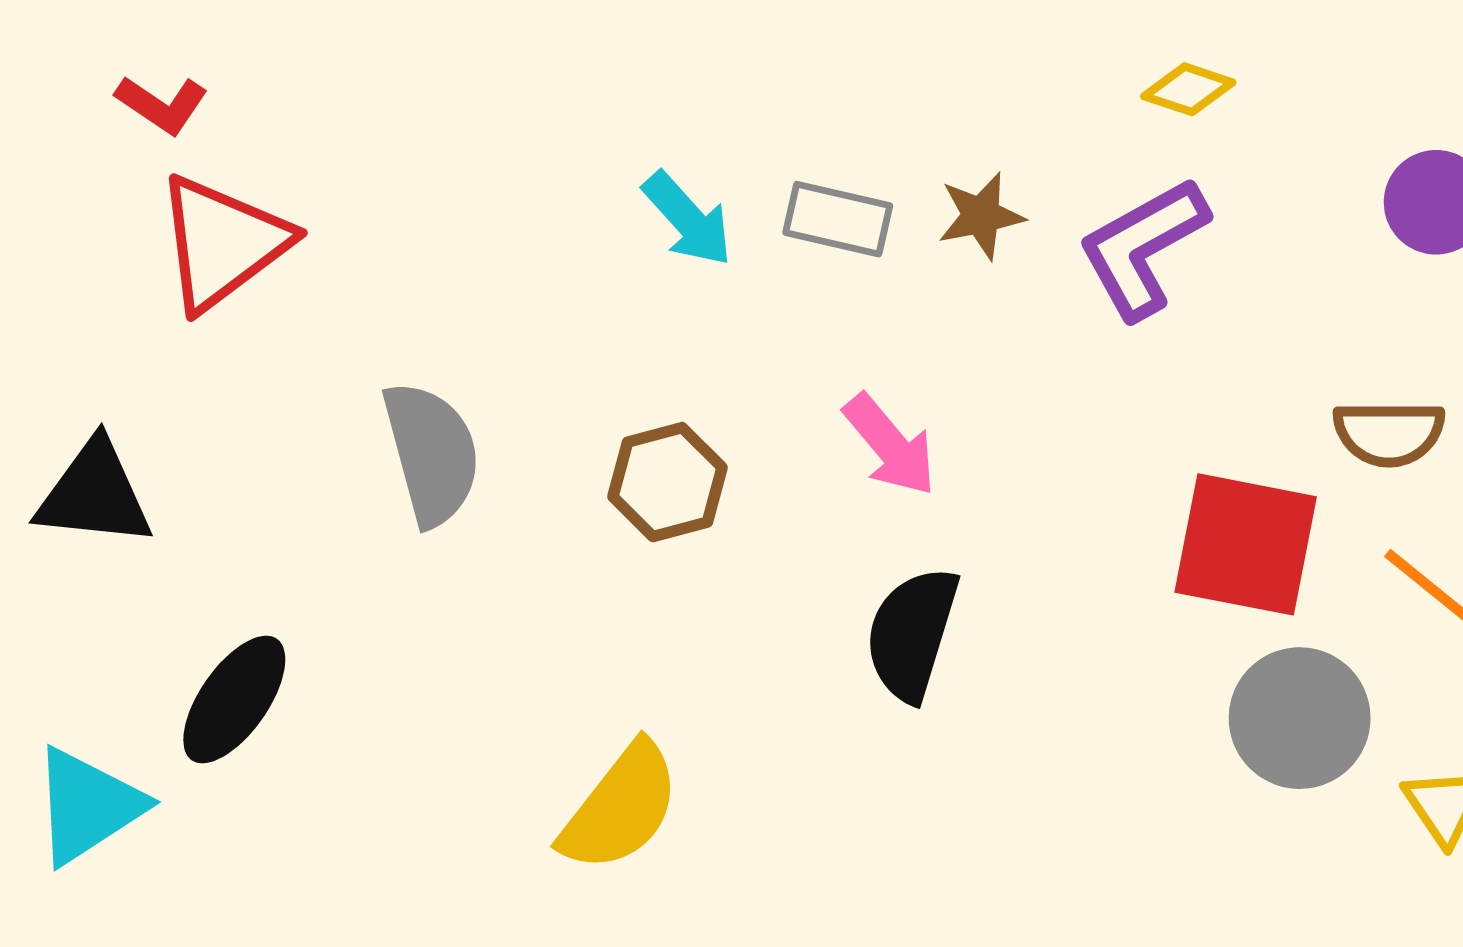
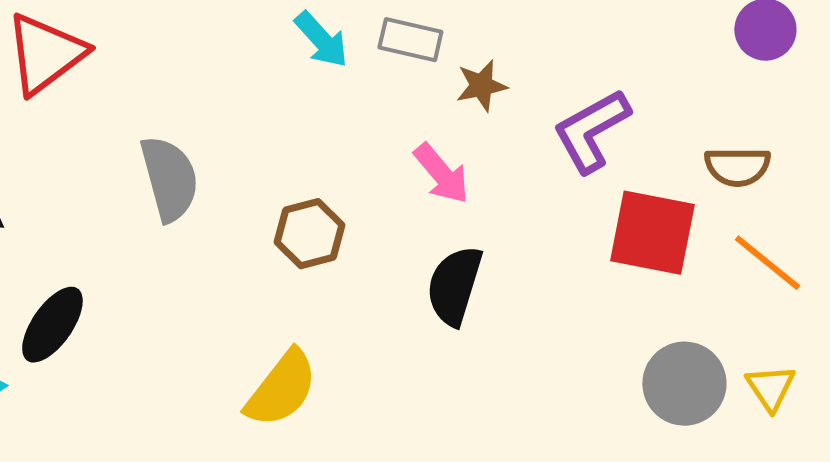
brown star: (981, 216) -> (481, 86), moved
purple L-shape: (1143, 248) -> (591, 131), moved
brown hexagon: (667, 482) -> (309, 234), moved
gray circle: (1300, 718) -> (684, 384), moved

